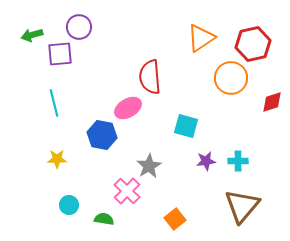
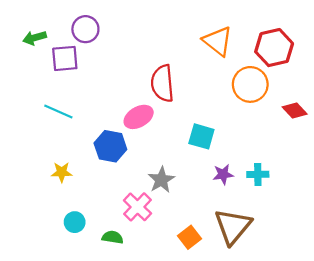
orange triangle: (201, 38) -> (218, 41), turned -48
red diamond: (272, 102) -> (295, 110), turned 65
cyan line: (54, 103) -> (58, 112), turned -52
brown triangle: (242, 206) -> (233, 226), moved

